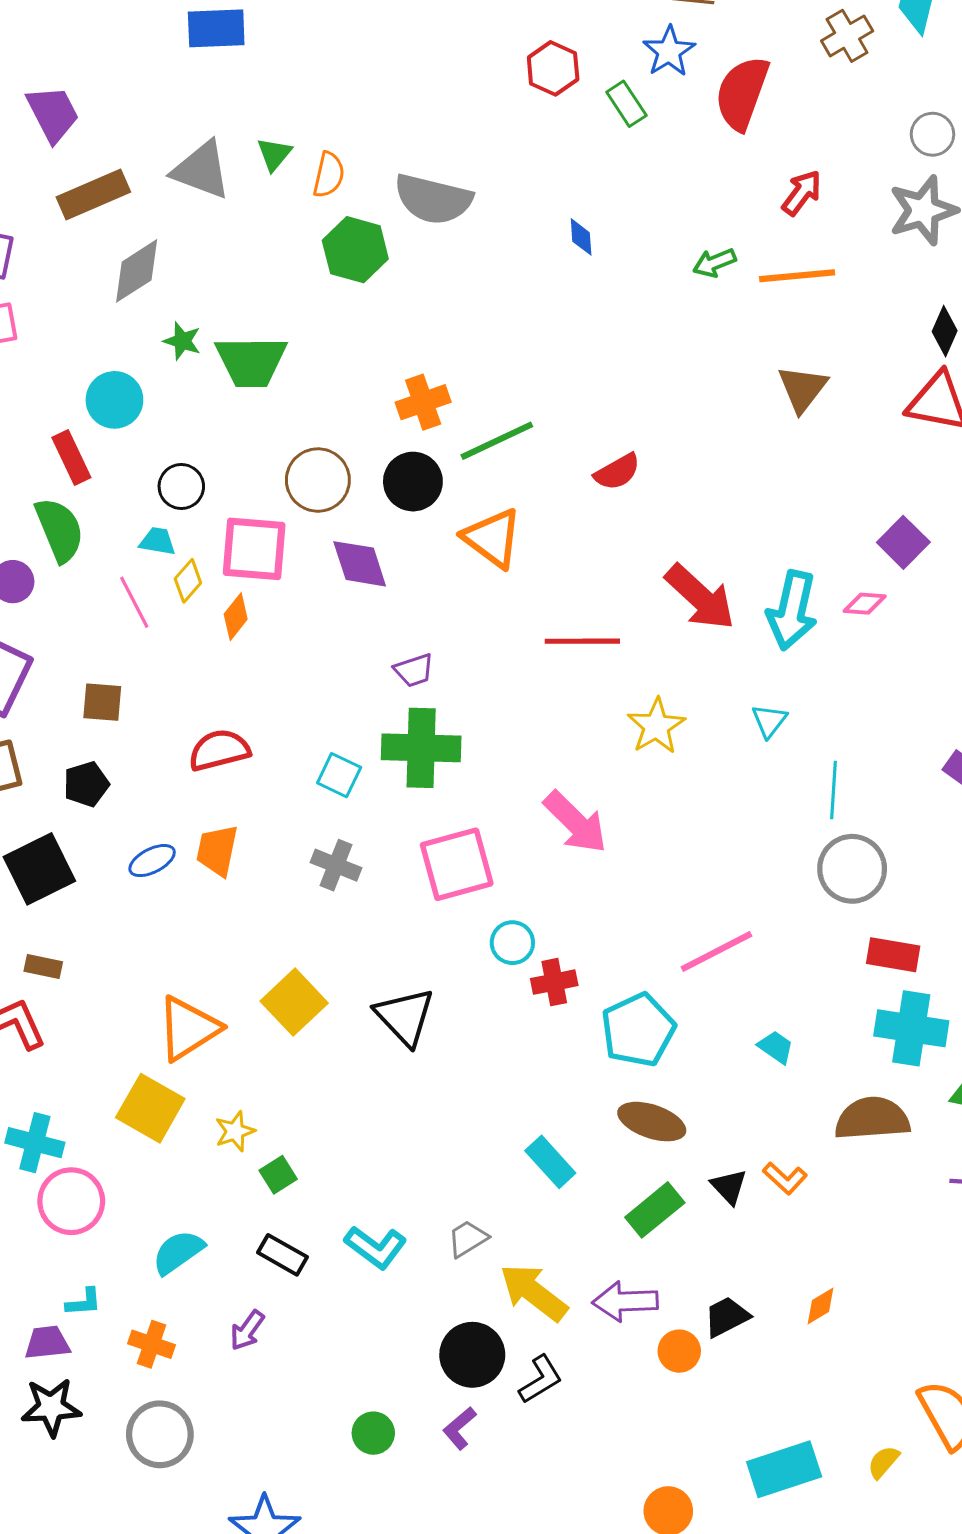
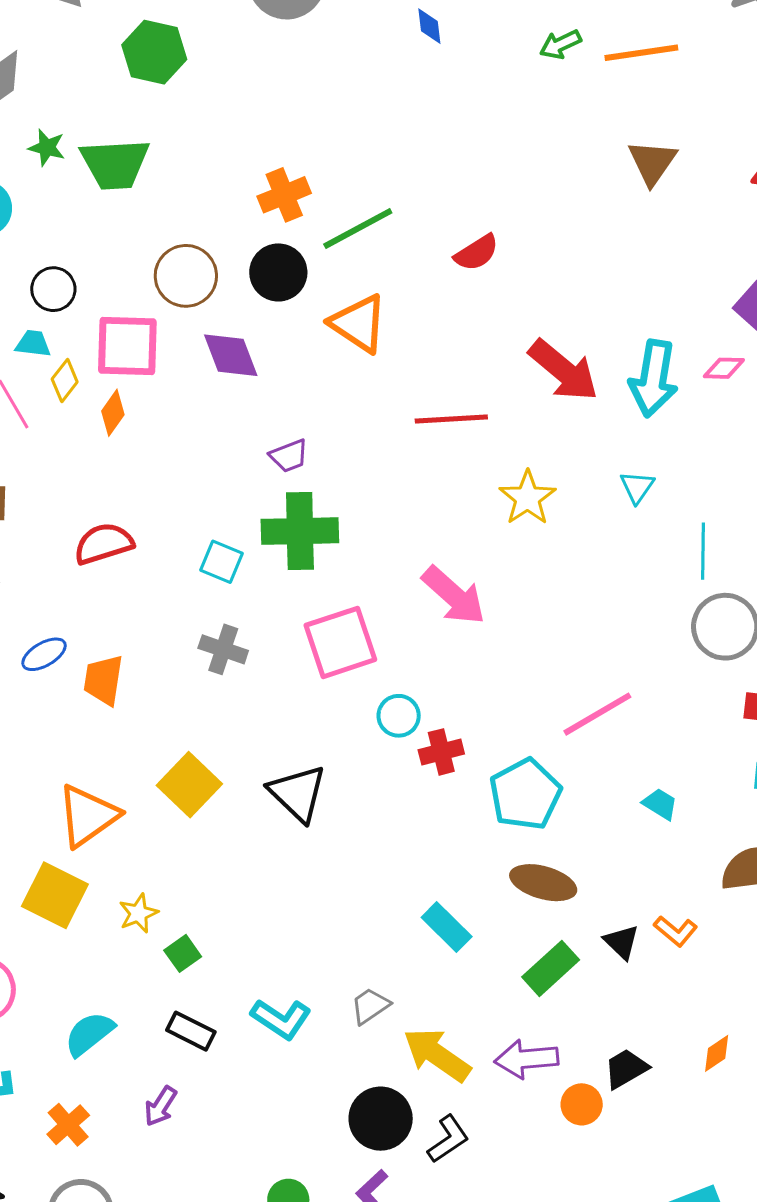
green hexagon: (355, 250) -> (154, 52), moved
orange trapezoid: (217, 850) -> (103, 680), moved
orange cross: (152, 1344) -> (68, 1125), turned 33

